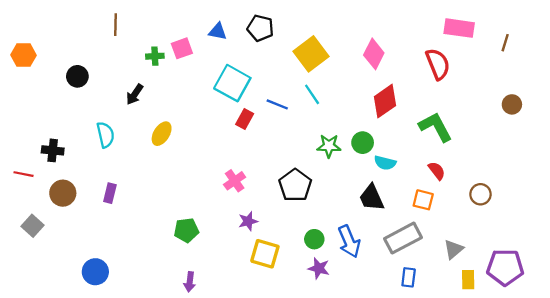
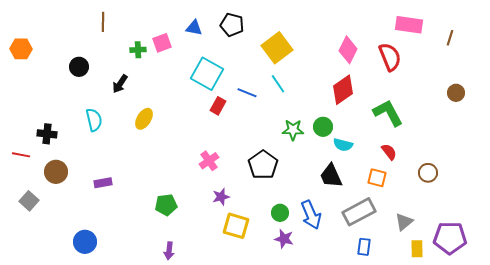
pink diamond: (374, 54) -> (348, 50), moved
black circle: (77, 76) -> (79, 67), moved
purple rectangle: (110, 193) -> (103, 183), moved, turned 66

